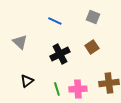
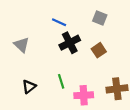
black cross: (60, 54) -> (70, 43), moved
green line: (57, 89) -> (61, 81), moved

